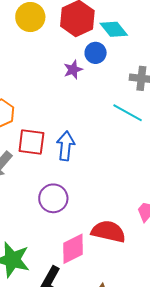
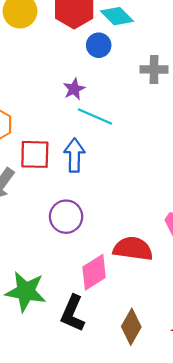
purple star: (73, 70) -> (74, 89), moved
cyan line: (128, 113) -> (95, 117), moved

